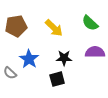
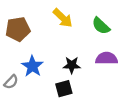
yellow arrow: (54, 28) -> (63, 18), moved
gray semicircle: (10, 73) -> (11, 82), turned -88

